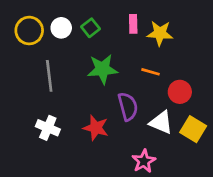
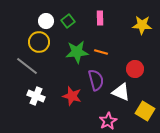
yellow circle: (29, 31) -> (39, 42), moved
yellow star: (160, 33) -> (142, 25), moved
orange line: (150, 72) -> (101, 52), moved
gray line: (49, 76) -> (27, 66), moved, turned -45
yellow square: (193, 129) -> (145, 111), moved

